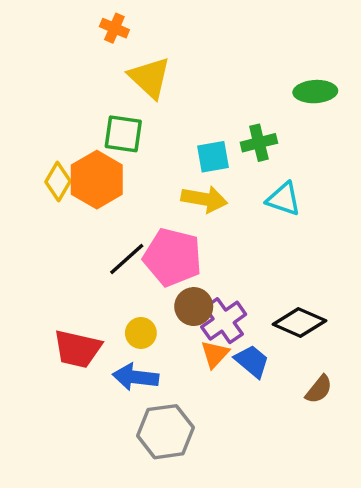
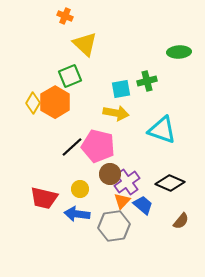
green square: (123, 134) -> (70, 76), turned -30
cyan triangle: (284, 199) -> (162, 130), moved, size x1.4
gray hexagon: (166, 432) -> (114, 226), moved

